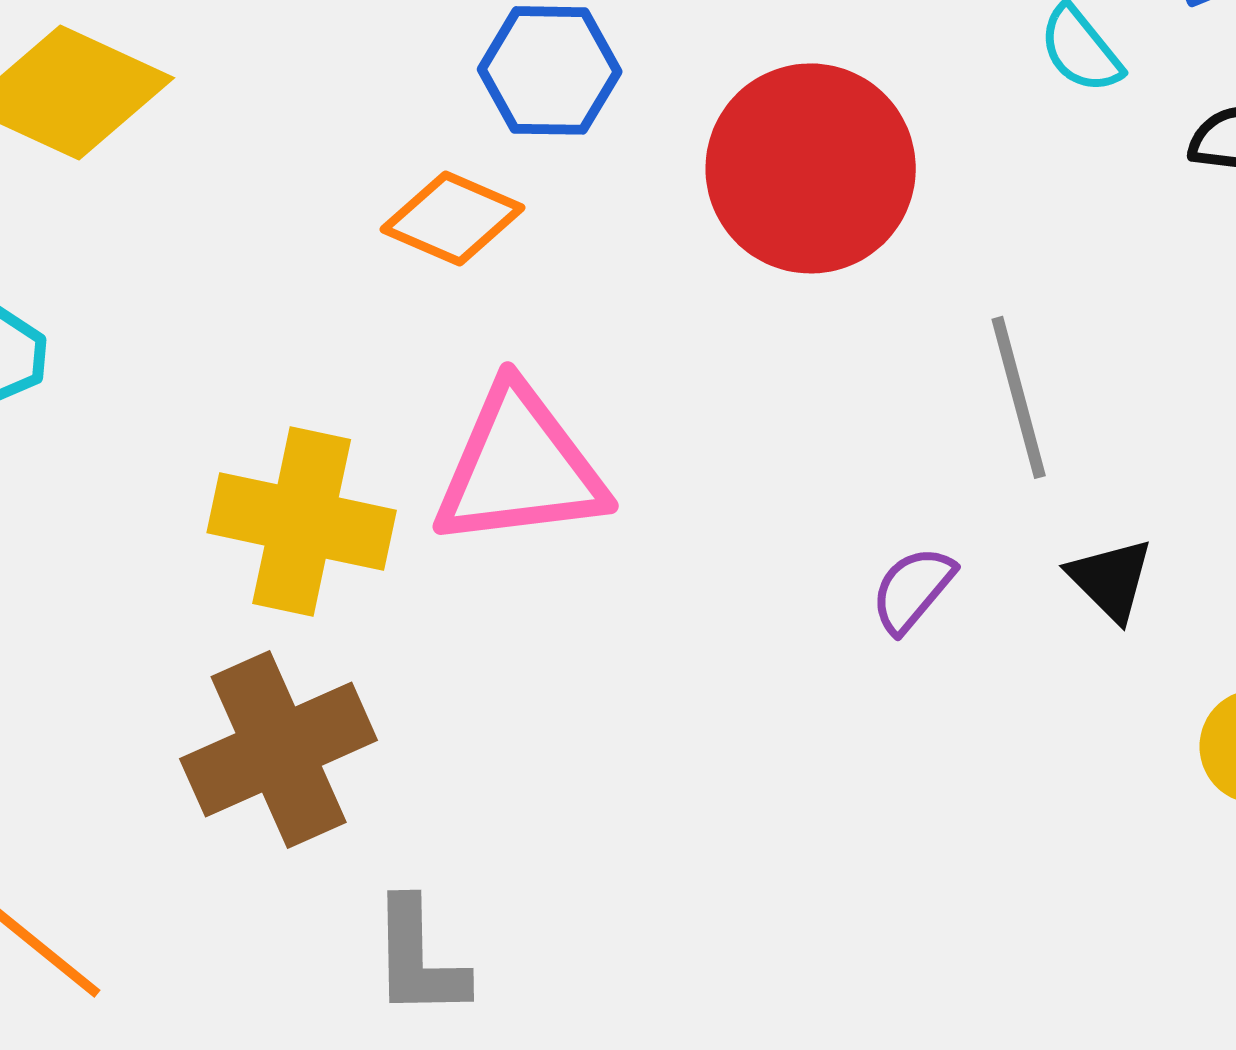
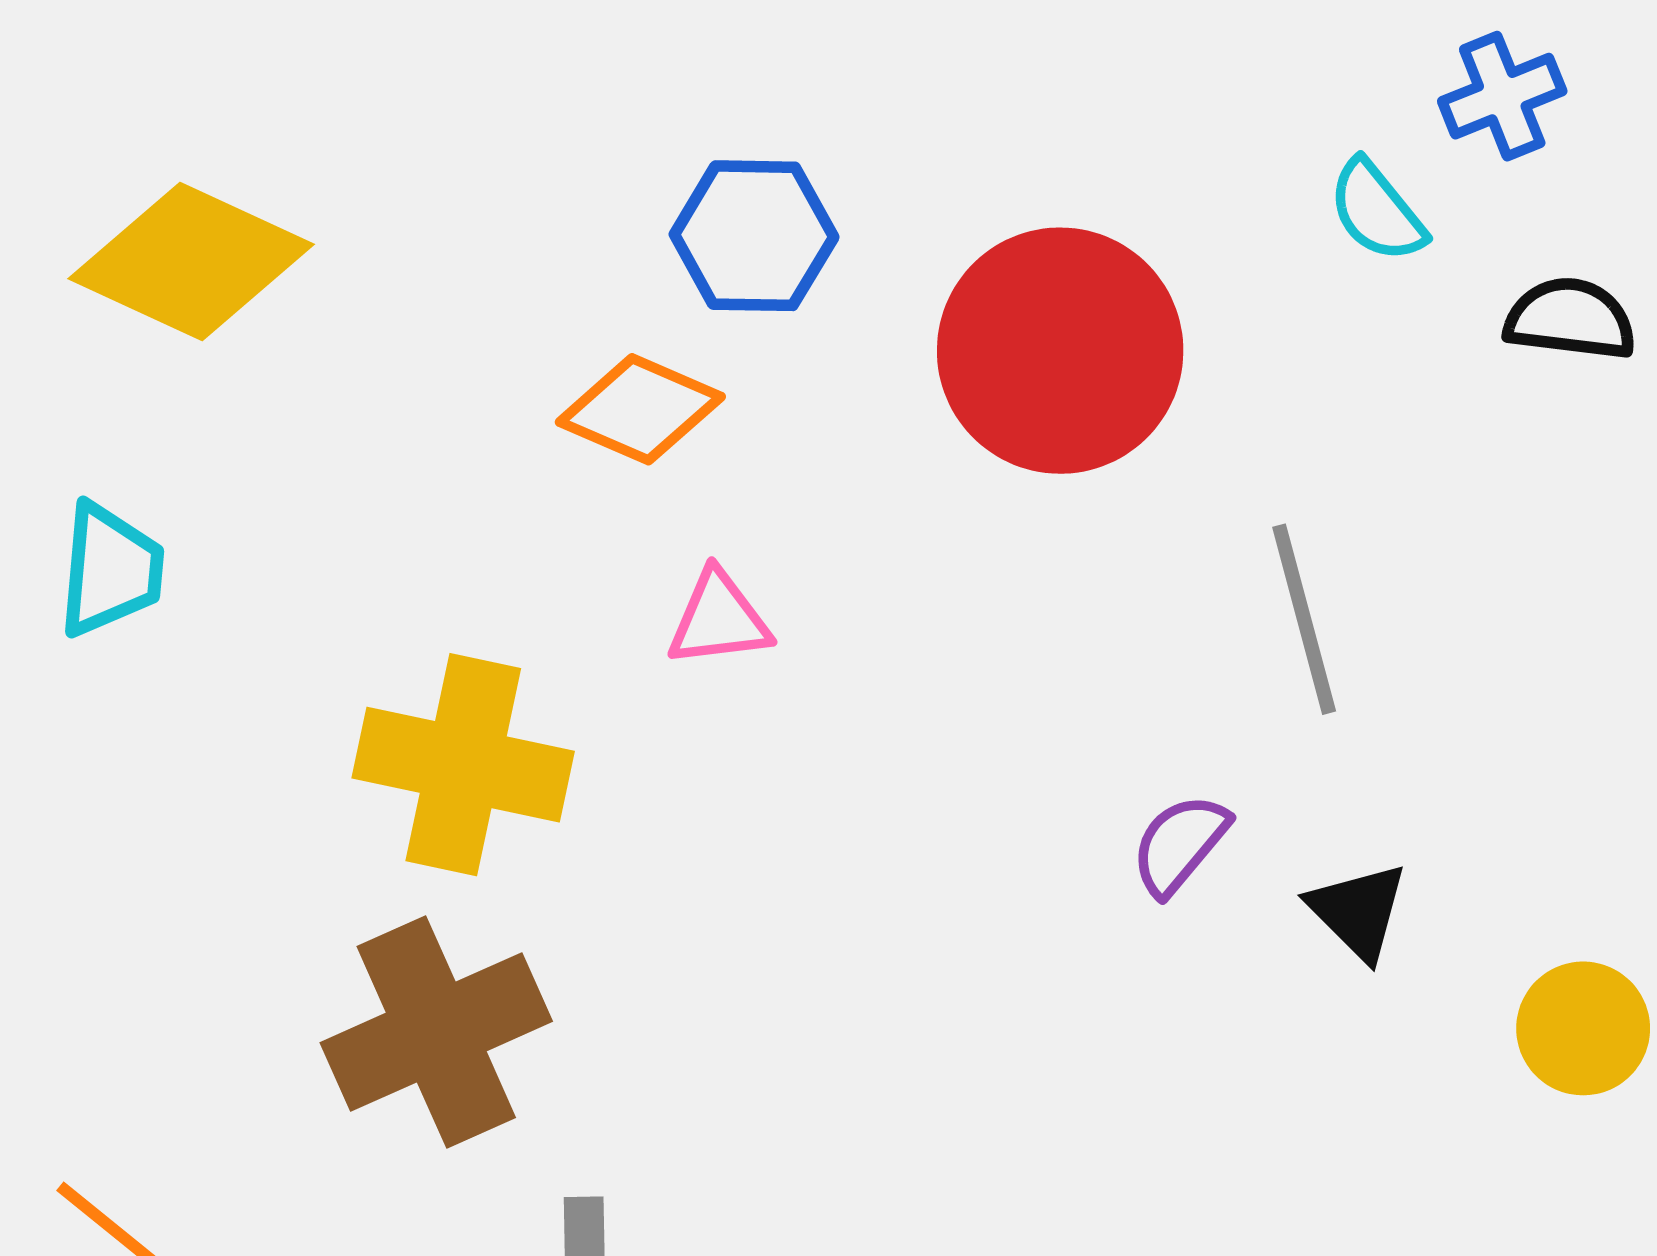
pink triangle: (520, 467) -> (719, 619), moved, size x0.5
black triangle: (1111, 579) -> (1358, 911), moved

